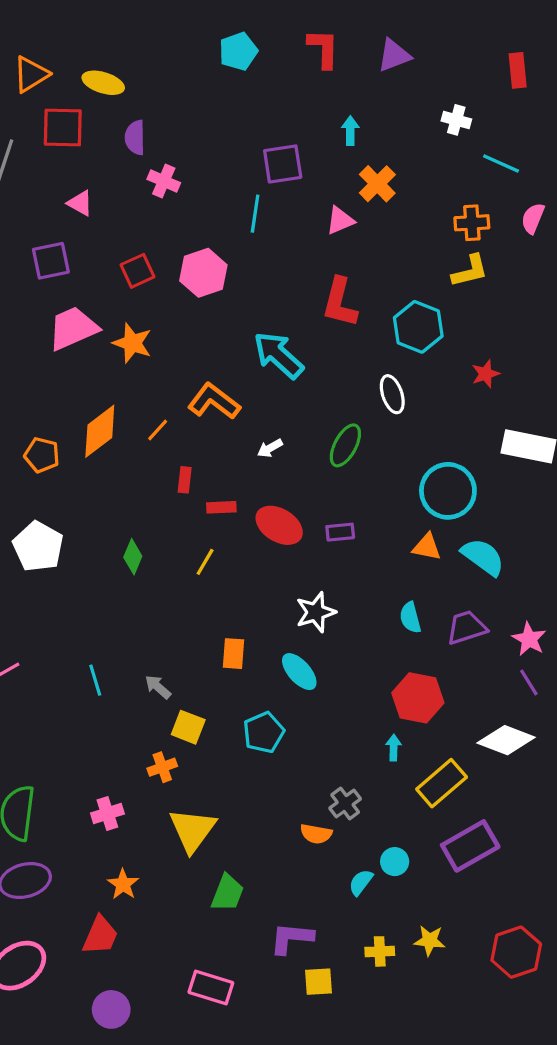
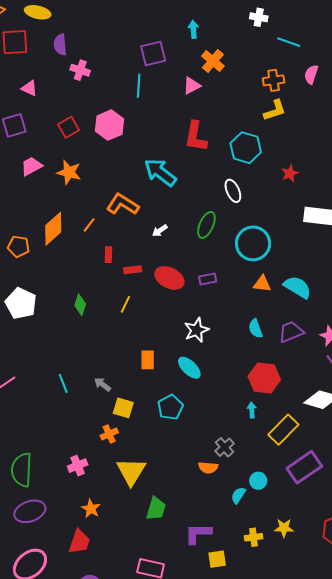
pink trapezoid: (73, 328) -> (31, 166), size x0.7
cyan circle: (448, 491) -> (253, 243), moved

